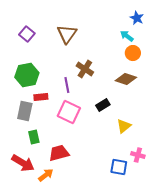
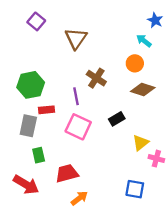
purple square: (27, 34) -> (36, 21), moved
orange circle: (133, 53) -> (135, 63), moved
pink cross: (138, 155) -> (156, 159), moved
orange arrow: (46, 175) -> (79, 198), moved

